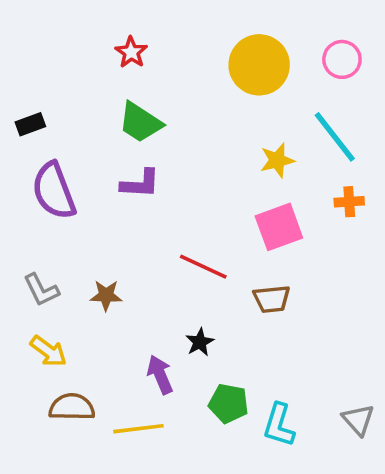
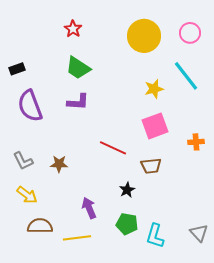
orange cross: (349, 202) -> (196, 142), moved
black star: (200, 342) -> (127, 190), moved

